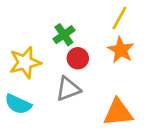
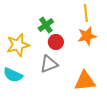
yellow line: (119, 18) -> (86, 13), turned -36
orange star: (121, 50) -> (87, 36), turned 30

